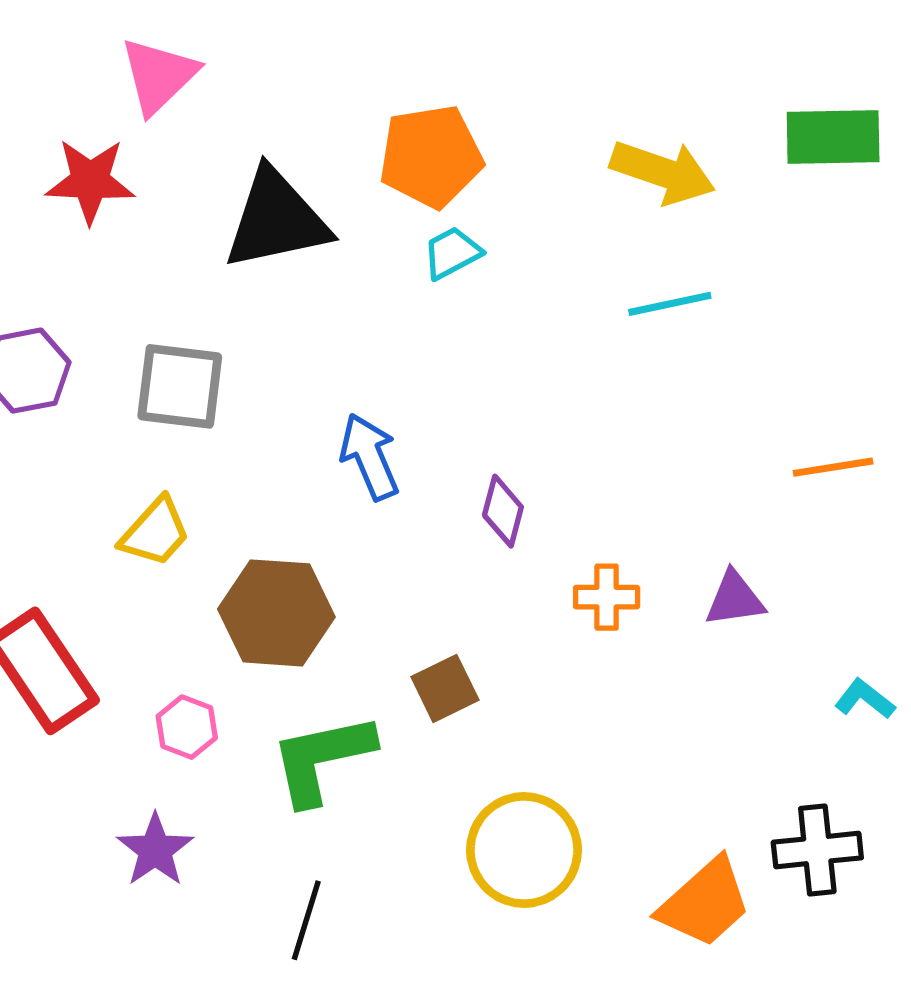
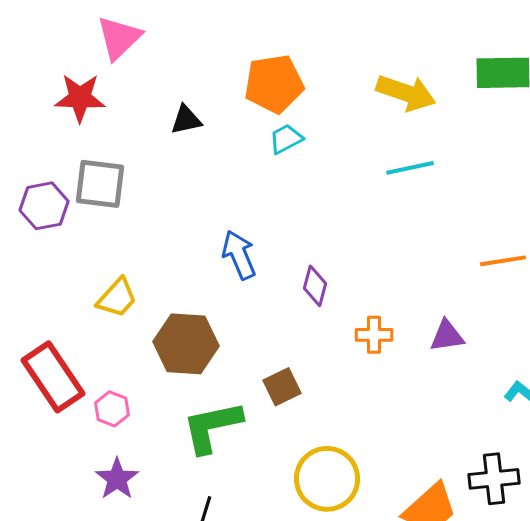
black triangle: (276, 220) -> (186, 120), size x0.5
gray square: (180, 386) -> (100, 184), moved
pink hexagon: (187, 727) -> (112, 409), moved

